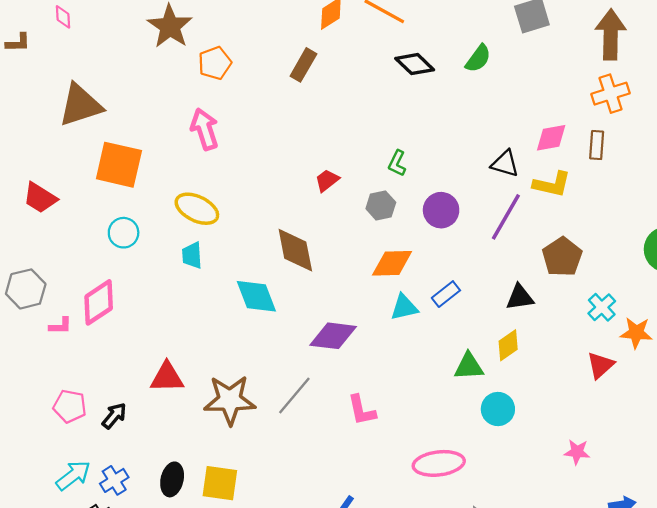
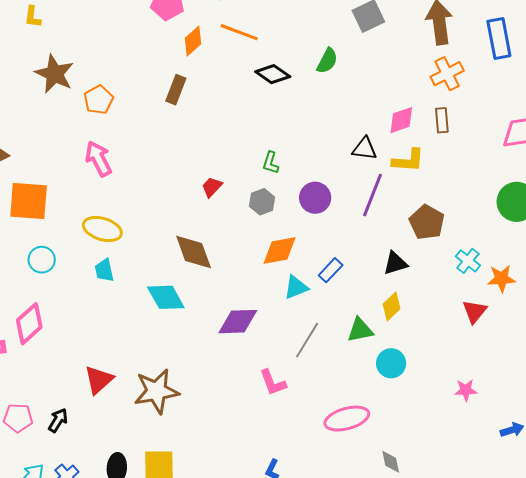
red triangle: (167, 377) -> (99, 380), turned -32
gray line: (294, 396) -> (307, 340), moved

